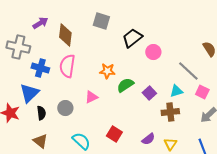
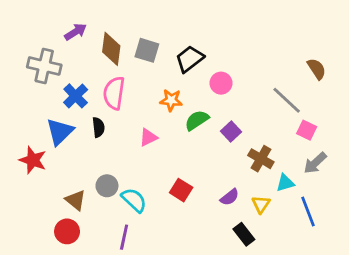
gray square: (101, 21) -> (147, 50), moved
black trapezoid: (132, 38) -> (190, 59), moved
pink circle: (153, 52) -> (221, 83), moved
blue cross: (40, 68) -> (76, 96), turned 30
cyan triangle: (176, 91) -> (285, 183), moved
gray circle: (65, 108) -> (107, 186), moved
brown cross: (170, 112) -> (261, 159), turned 36
black semicircle: (41, 113) -> (98, 127), moved

